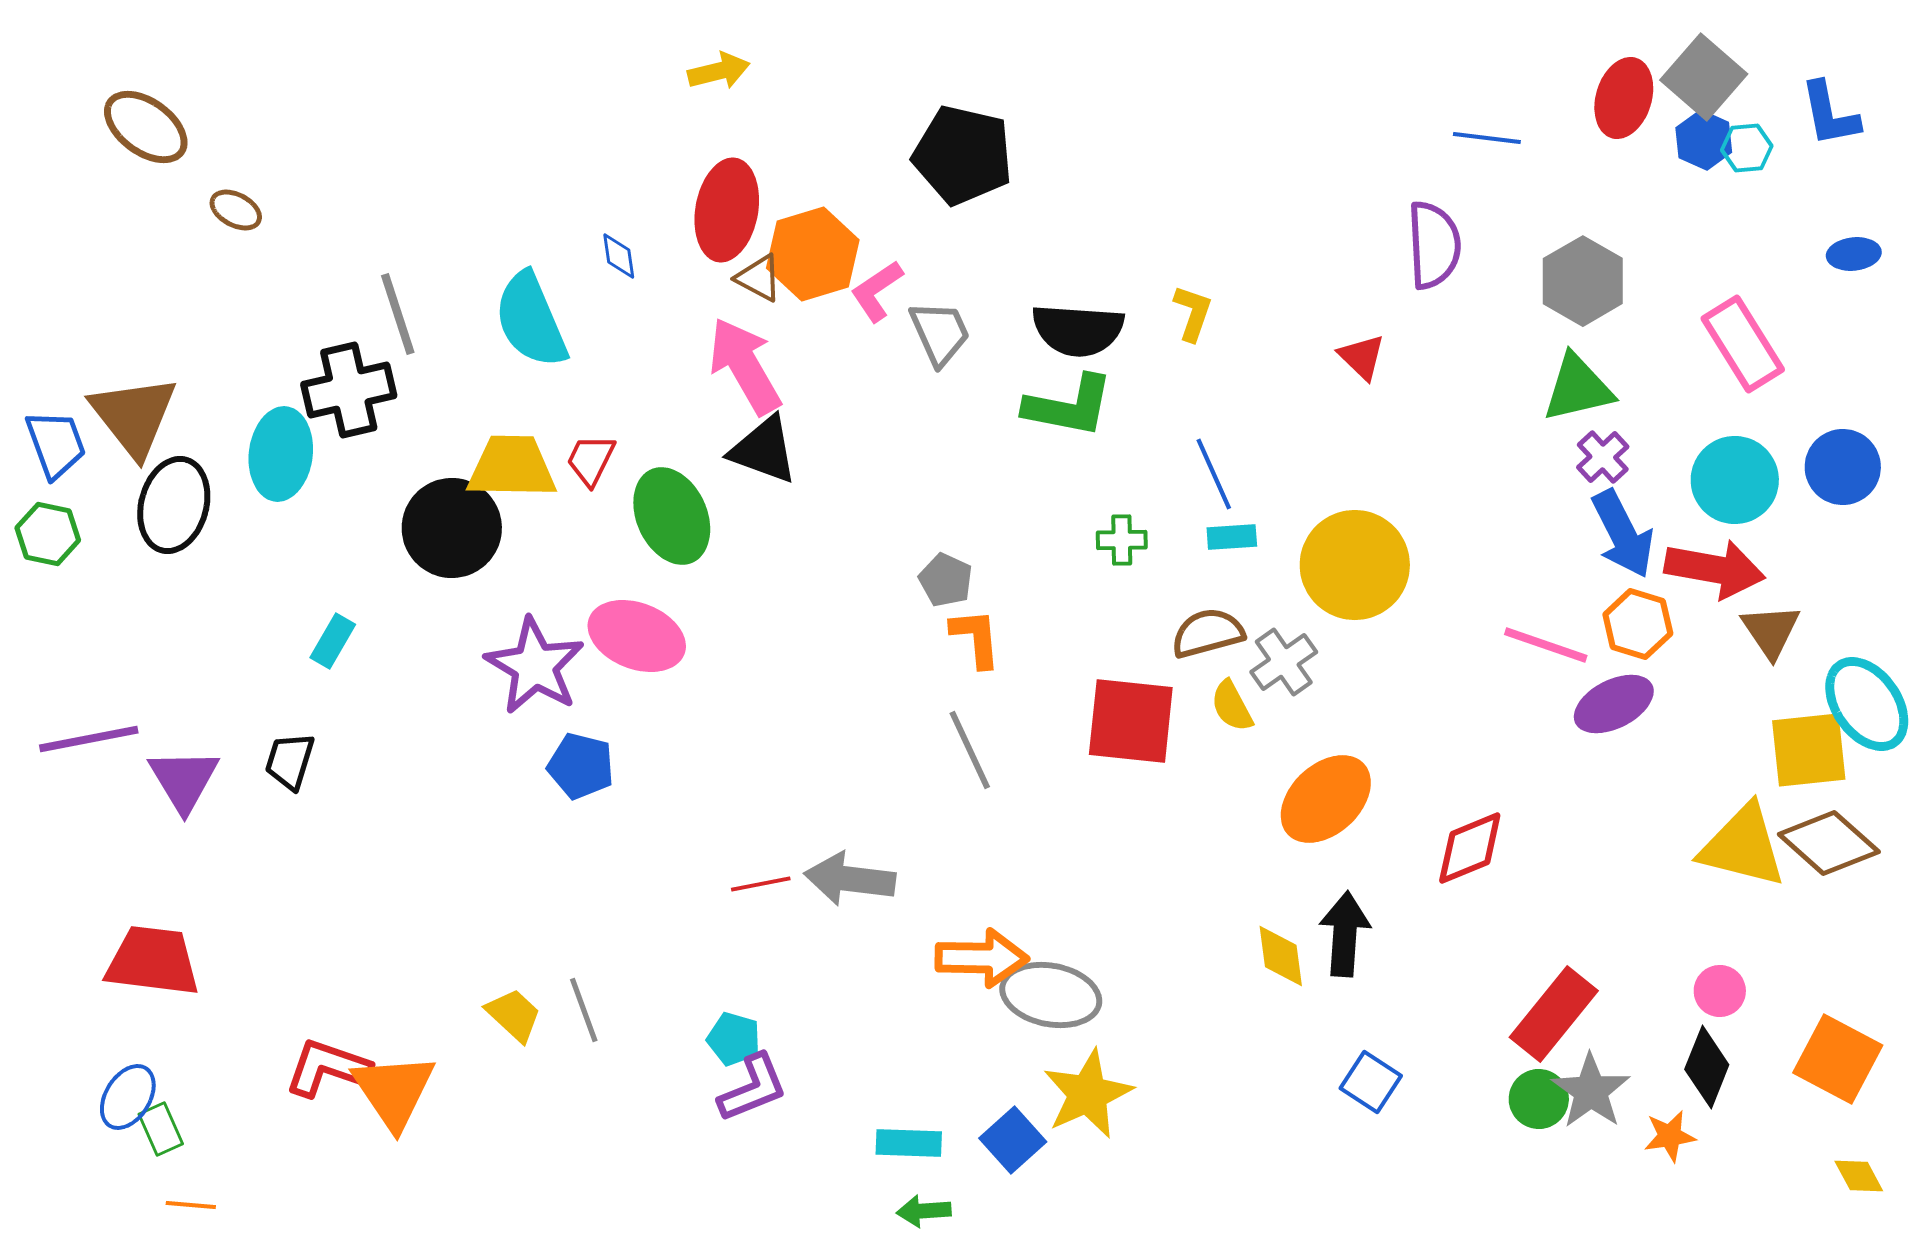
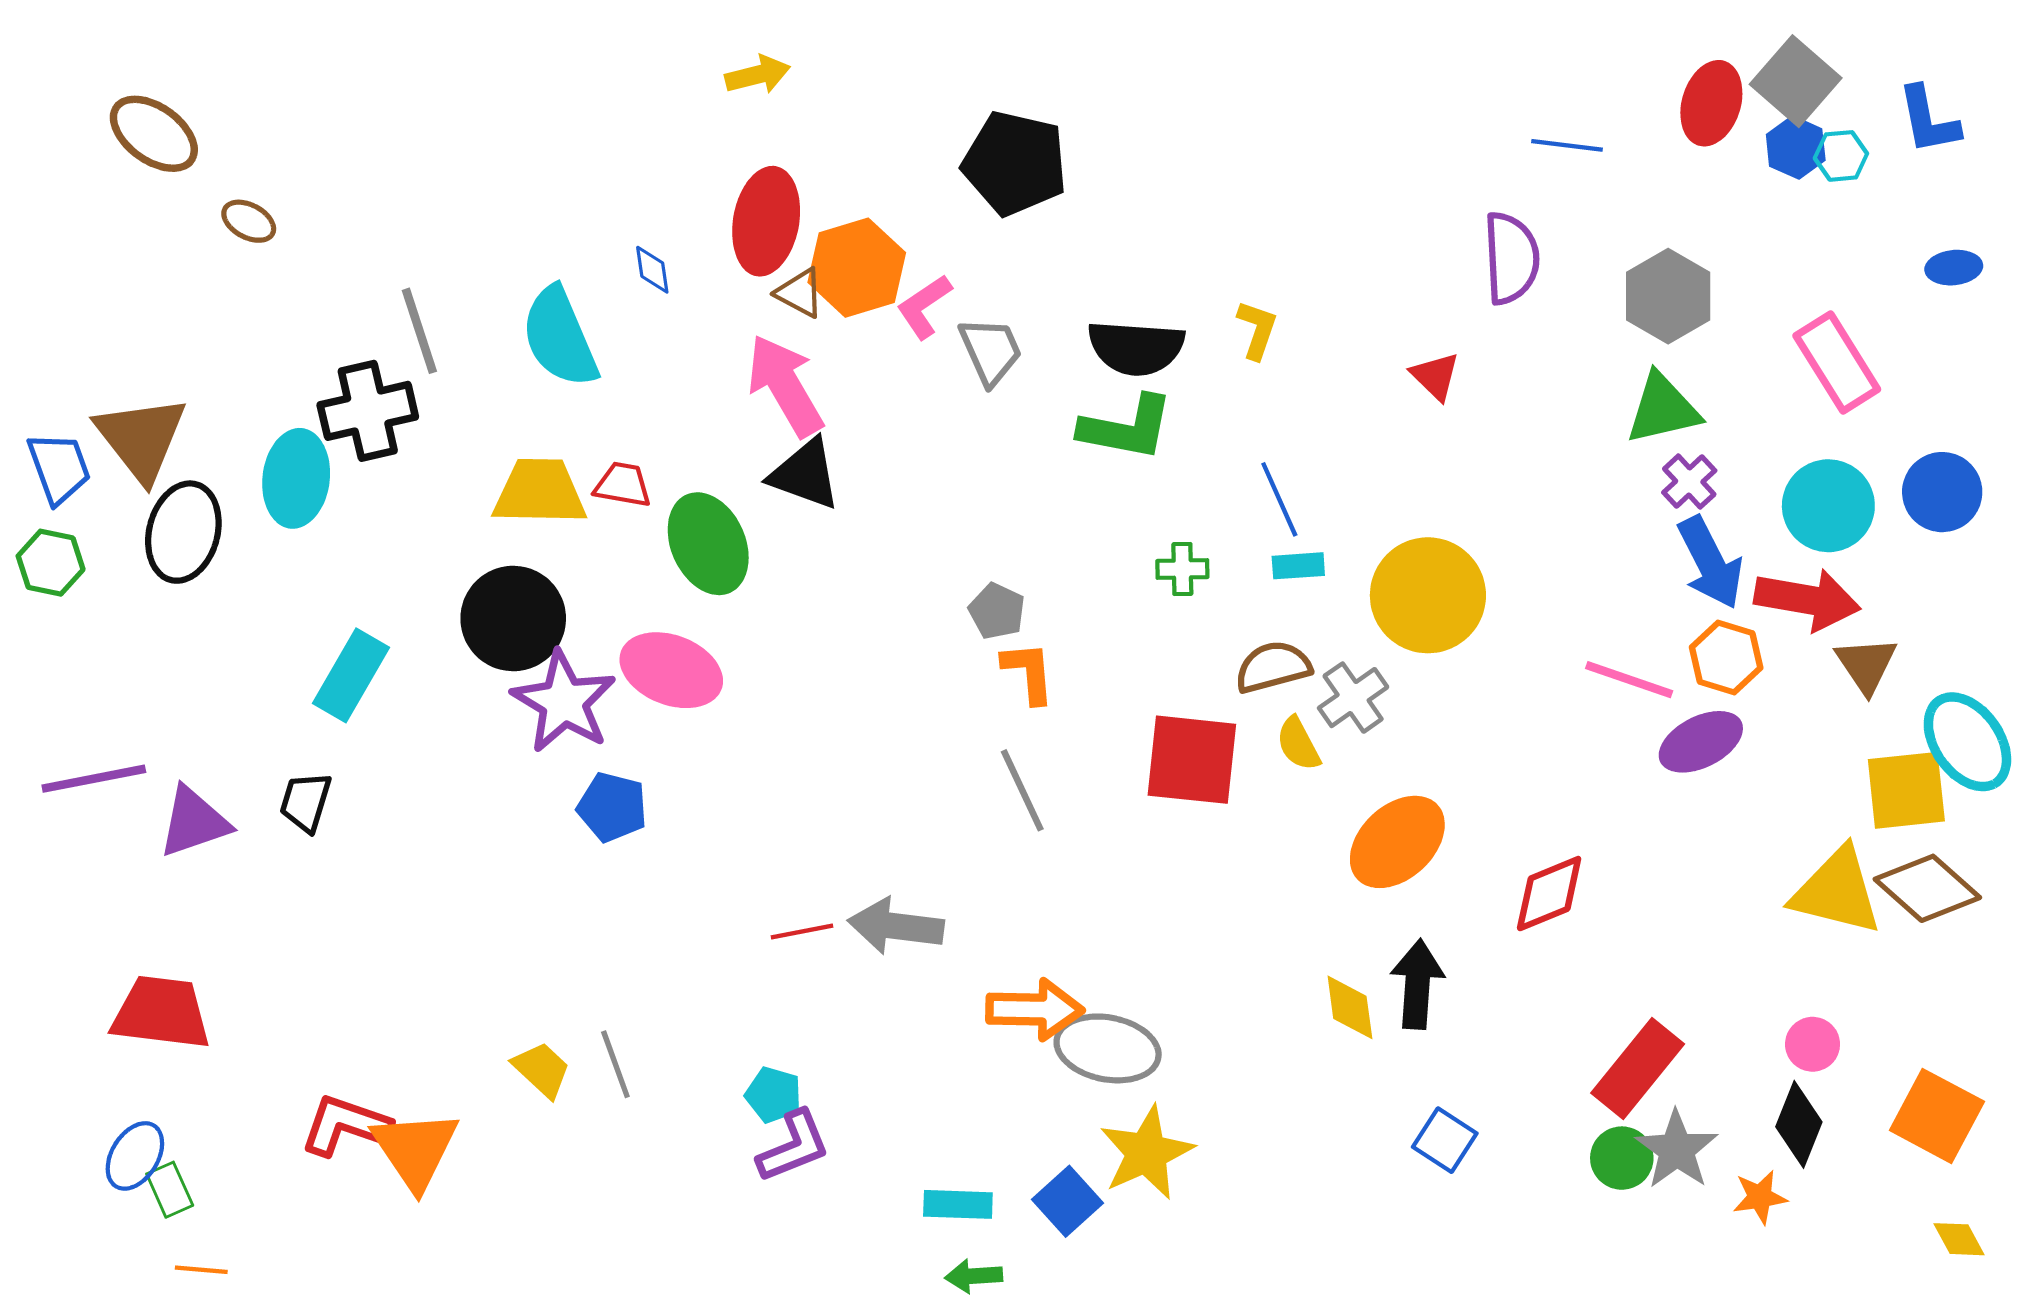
red trapezoid: (591, 460) -> (623, 485), turned 74
black circle: (452, 528) -> (513, 619), moved
cyan rectangle: (333, 641) -> (351, 675), size x1.6
purple triangle: (184, 780) -> (194, 822), turned 42

